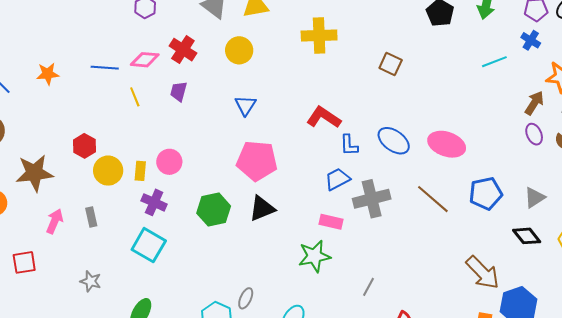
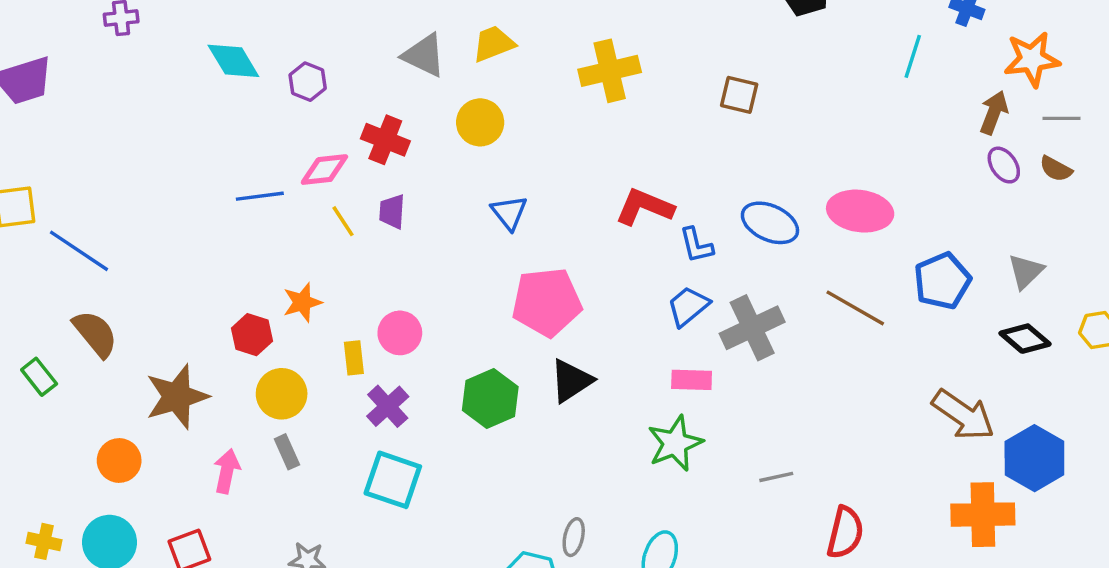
cyan line: (494, 62) -> (913, 56), turned -40
orange star: (48, 74) -> (302, 302), moved
yellow line: (135, 97) -> (343, 221), moved
yellow circle: (108, 171) -> (282, 394), moved
purple cross: (154, 202) -> (388, 406), turned 35
gray line: (369, 287) -> (776, 477), turned 60

